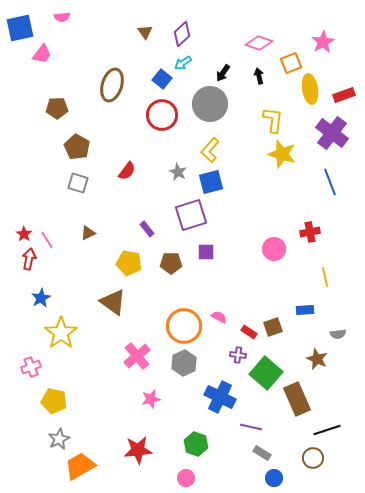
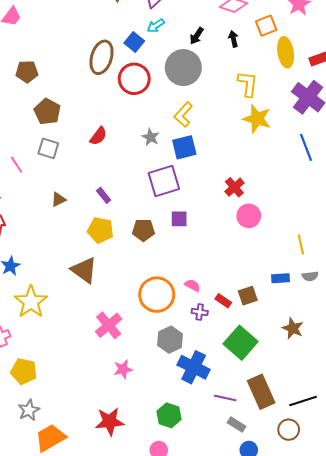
brown ellipse: (112, 85) -> (101, 57), moved
purple rectangle: (147, 229) -> (104, 195), moved
red cross: (310, 232) -> (234, 187), moved, turned -30
pink line: (47, 240) -> (17, 165), moved
gray semicircle: (338, 334) -> (310, 276), moved
purple cross: (238, 355) -> (200, 312), moved
gray hexagon: (184, 363) -> (170, 340), moved
brown rectangle: (297, 399) -> (261, 392), moved

